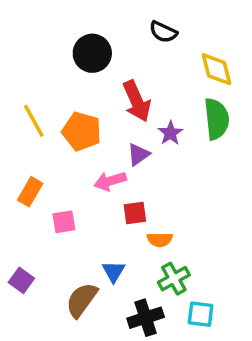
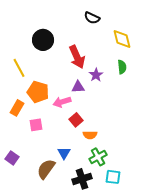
black circle: (92, 53) -> (43, 40), moved
green semicircle: (217, 119) -> (122, 67), size x0.6
orange pentagon: (82, 131) -> (38, 92), moved
purple triangle: (138, 154) -> (78, 87), turned 32
red square: (135, 213) -> (76, 120), turned -32

